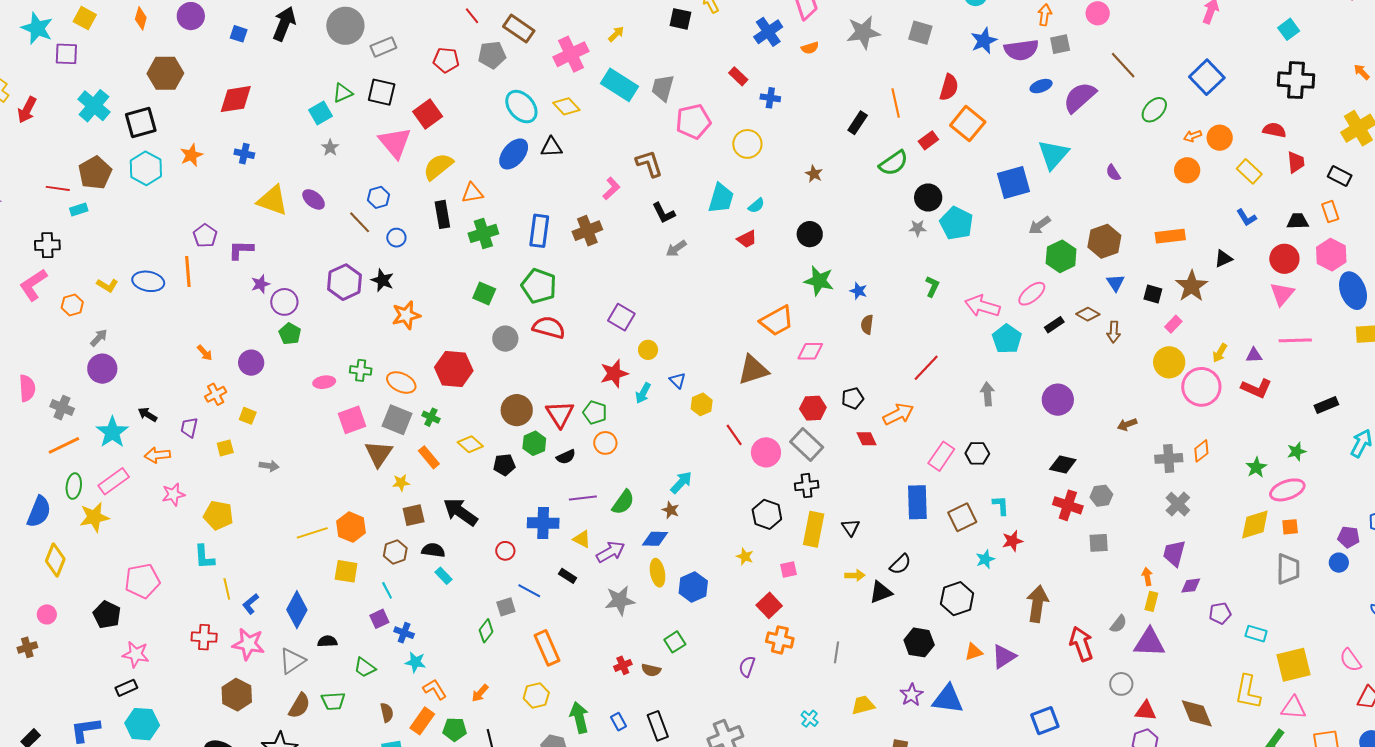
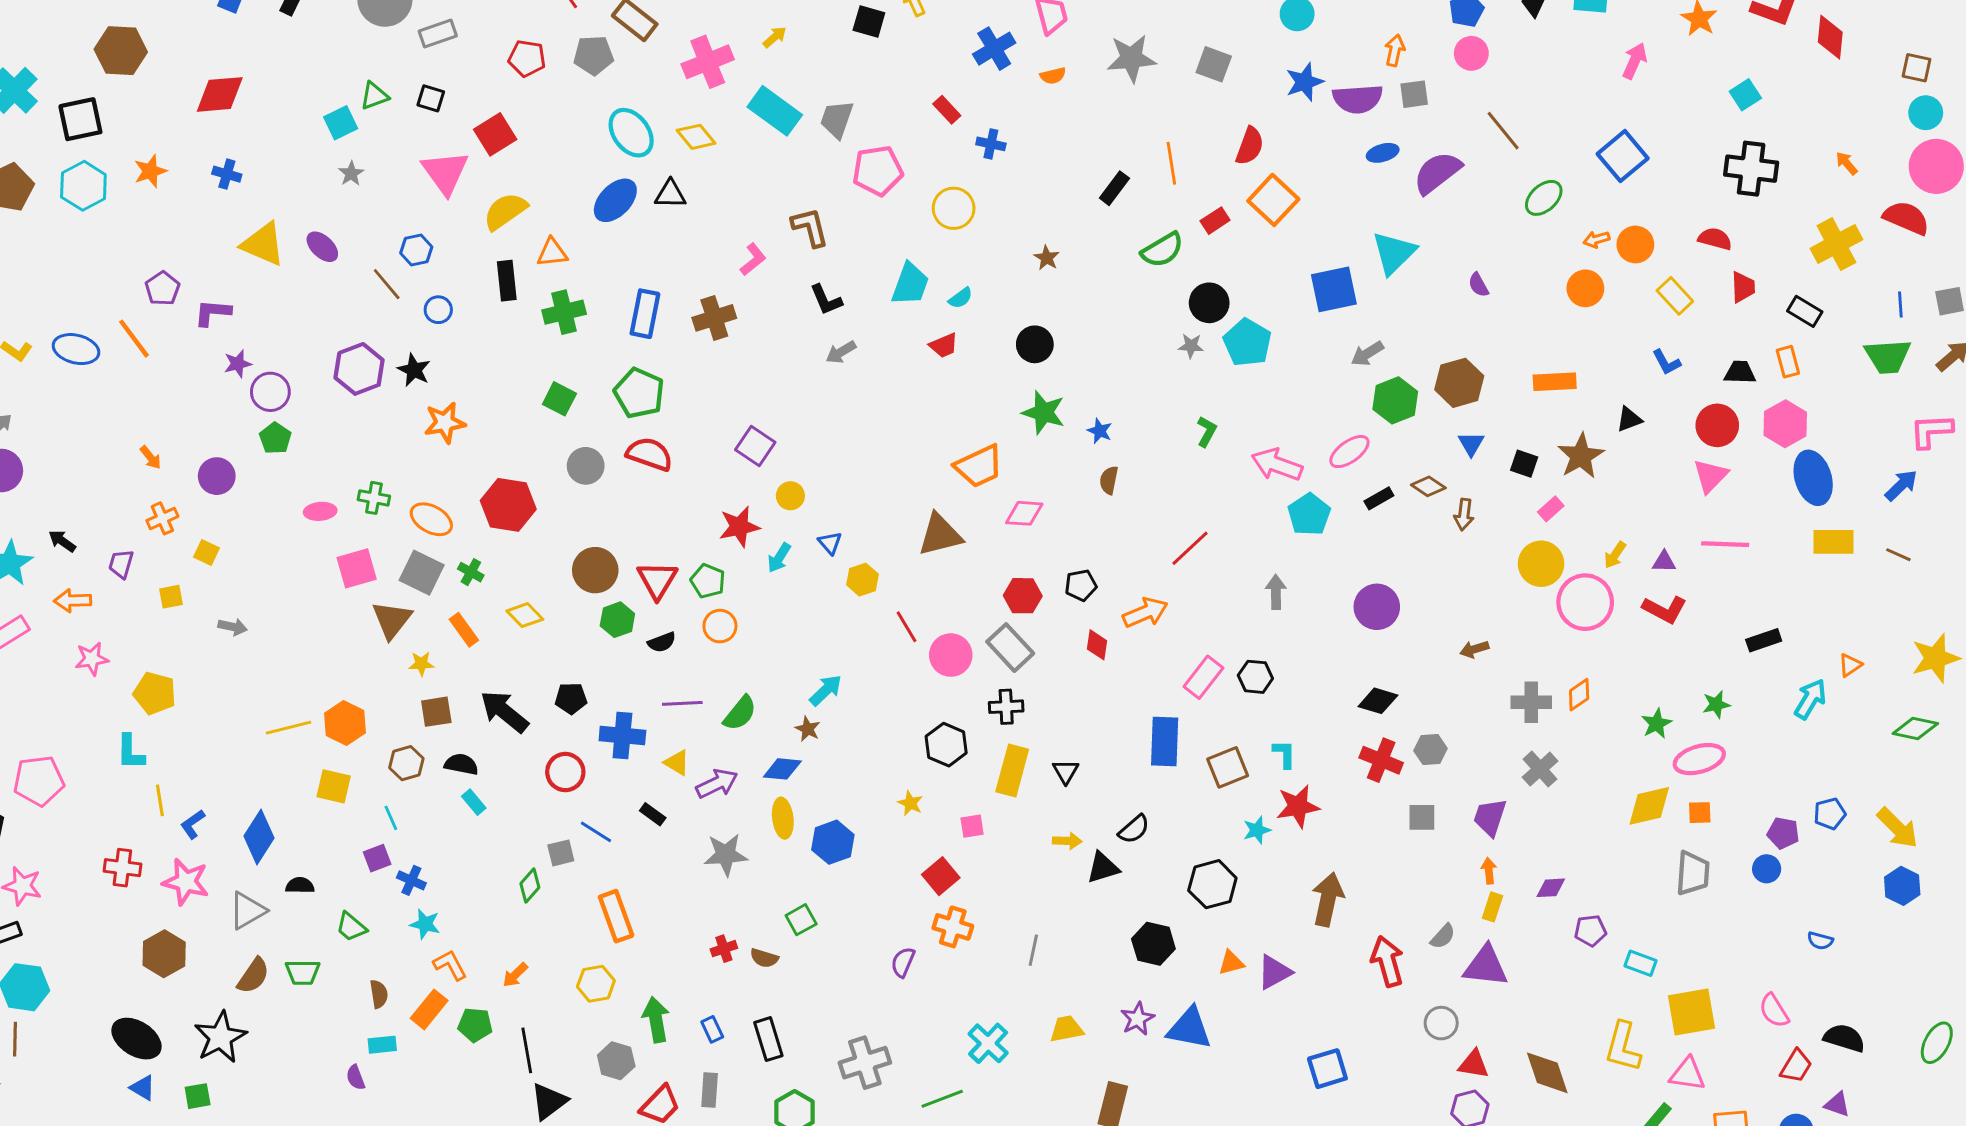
black square: (382, 92) -> (431, 98), size x0.7
orange line: (188, 271) -> (134, 339), turned -36
red diamond: (866, 439) -> (1097, 645), turned 30
black pentagon: (504, 465) -> (571, 698), moved
red star: (1012, 541) -> (1298, 806), size x1.4
red circle: (505, 551) -> (565, 772), size x1.4
purple trapezoid: (1174, 553) -> (1490, 817), moved
cyan cross: (810, 719) -> (988, 1043), size x1.6

